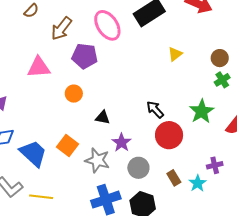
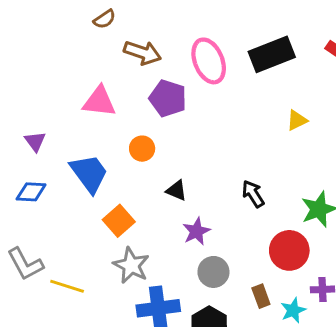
brown arrow: (61, 28) -> (142, 53), turned -120
red circle: (169, 135) -> (289, 250), moved
blue trapezoid: (33, 153) -> (89, 173), moved
gray star: (97, 160) -> (131, 265), moved

